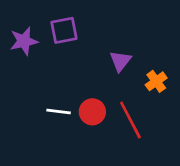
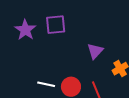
purple star: (24, 41) -> (25, 30), turned -30

